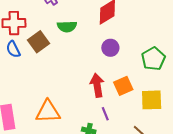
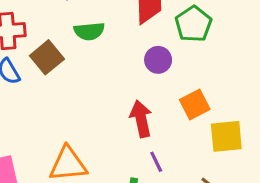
green pentagon: (153, 59) -> (193, 24), moved
orange square: (123, 86) -> (195, 104), moved

